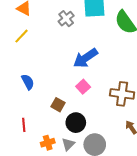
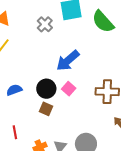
blue semicircle: (28, 82) -> (14, 90), turned -77
black circle: (76, 123) -> (46, 89), moved

